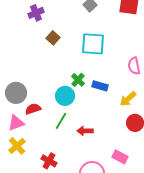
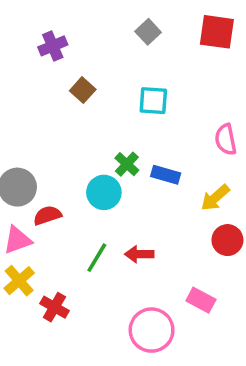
cyan square: (93, 44) -> (153, 101), size x0.7
green line: (61, 121) -> (97, 258), moved
red cross: (49, 161) -> (54, 307), moved

